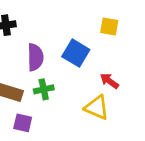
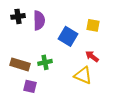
yellow square: (109, 27) -> (93, 25), moved
purple semicircle: (35, 57) -> (39, 20), moved

